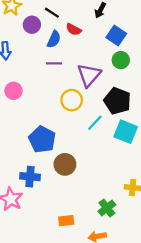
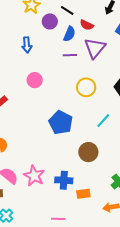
purple triangle: (89, 75) -> (95, 48), moved
cyan line: (95, 123) -> (103, 121), moved
brown circle: (65, 164) -> (88, 152), moved
blue cross: (30, 177) -> (64, 180), moved

